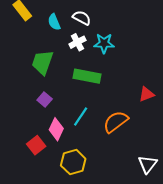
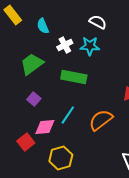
white semicircle: (82, 18) -> (98, 22), moved
green trapezoid: (42, 62) -> (32, 64), turned 35
pink diamond: (56, 129) -> (45, 127), turned 60

